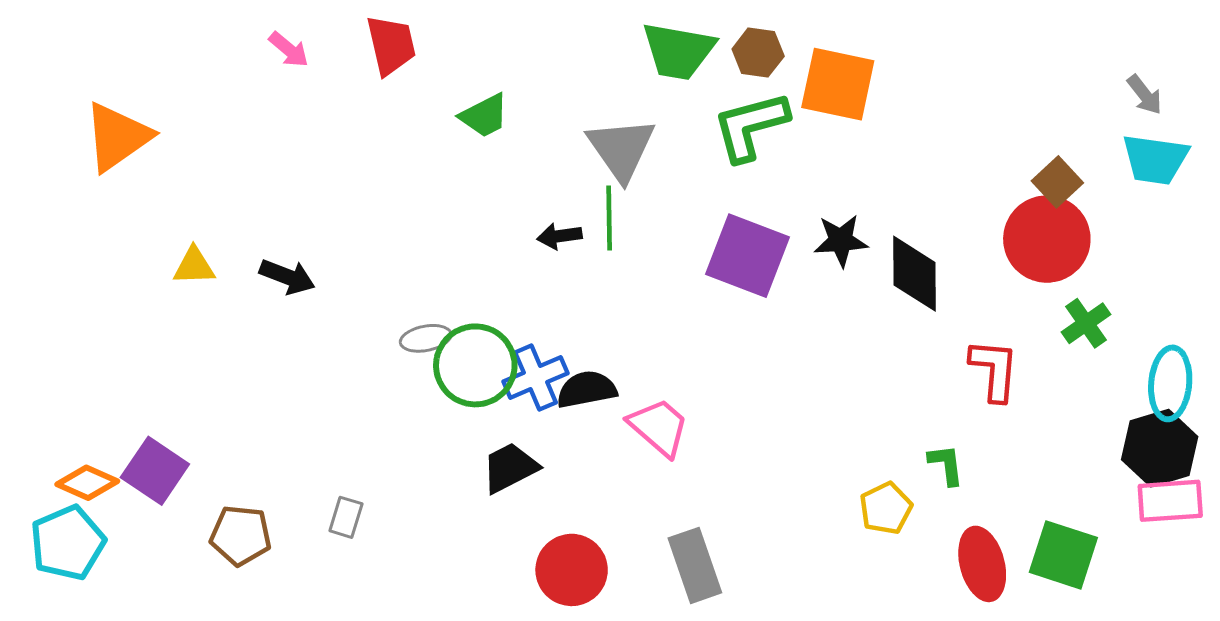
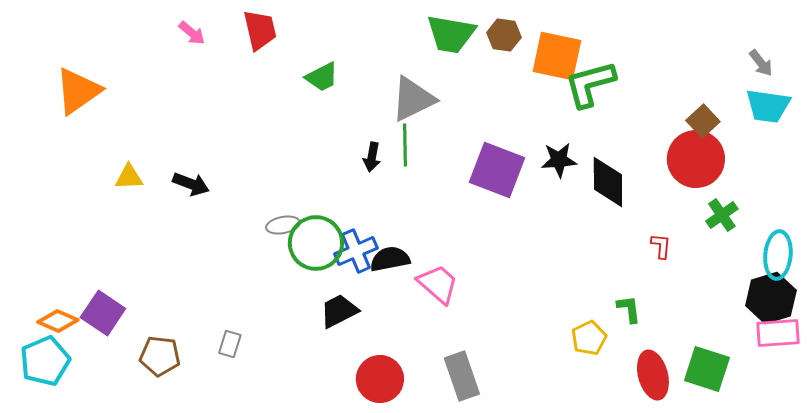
green L-shape: (751, 126) -> (590, 84), moved
gray triangle: (621, 149) -> (413, 99), turned 39
black arrow: (560, 236) -> (372, 157), turned -72
red L-shape: (994, 370) -> (661, 246), size x0.6

